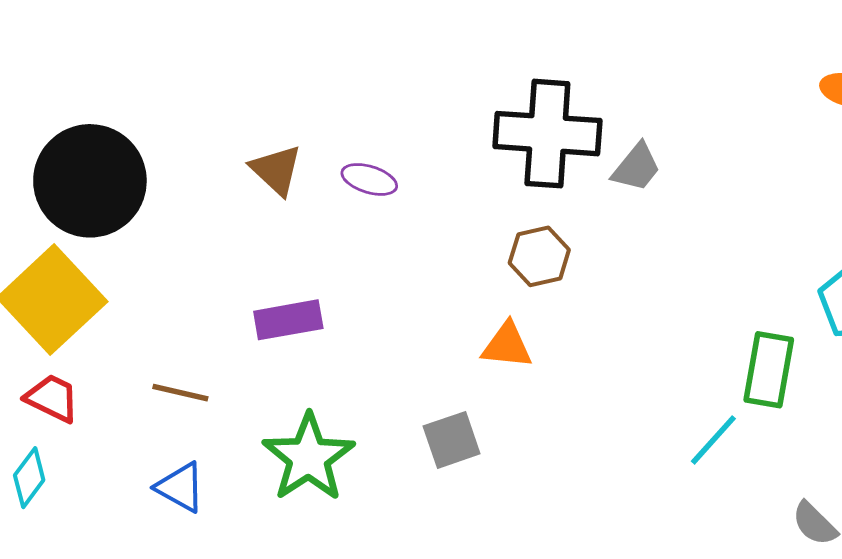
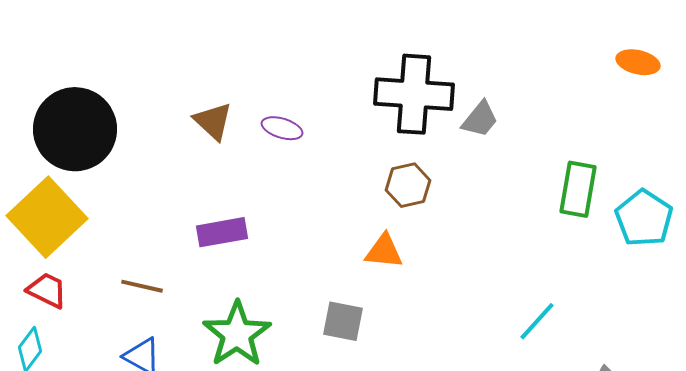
green rectangle: (769, 370) -> (578, 189), moved
gray square: (452, 440) -> (343, 321), turned 30

